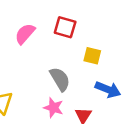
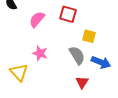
gray semicircle: (60, 79) -> (77, 55), moved
pink star: (53, 108) -> (40, 53), moved

